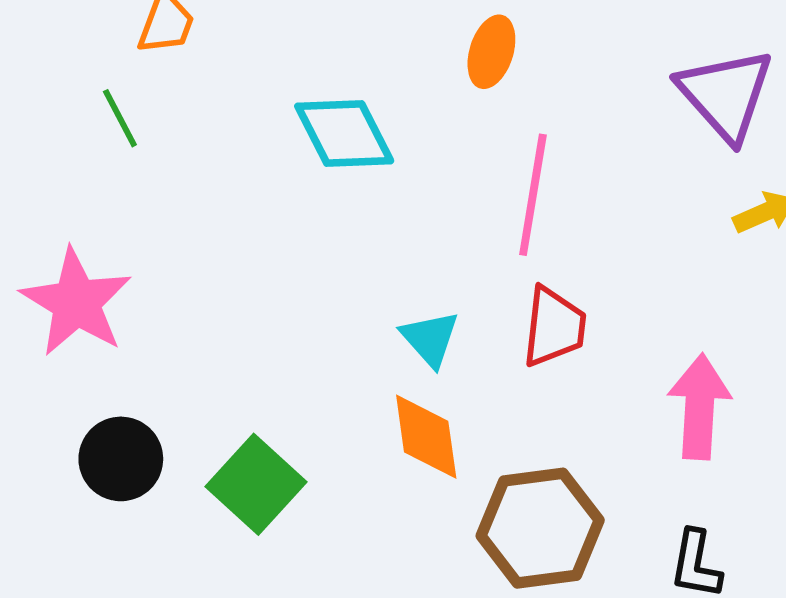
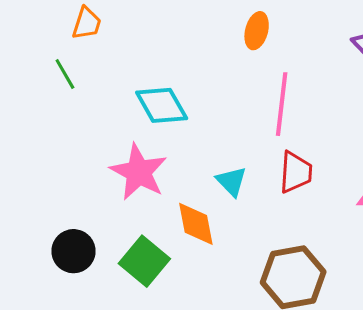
cyan diamond: (344, 133) -> (162, 105), moved
pink star: (76, 302) -> (139, 172), moved
orange diamond: (426, 437) -> (196, 224), moved

